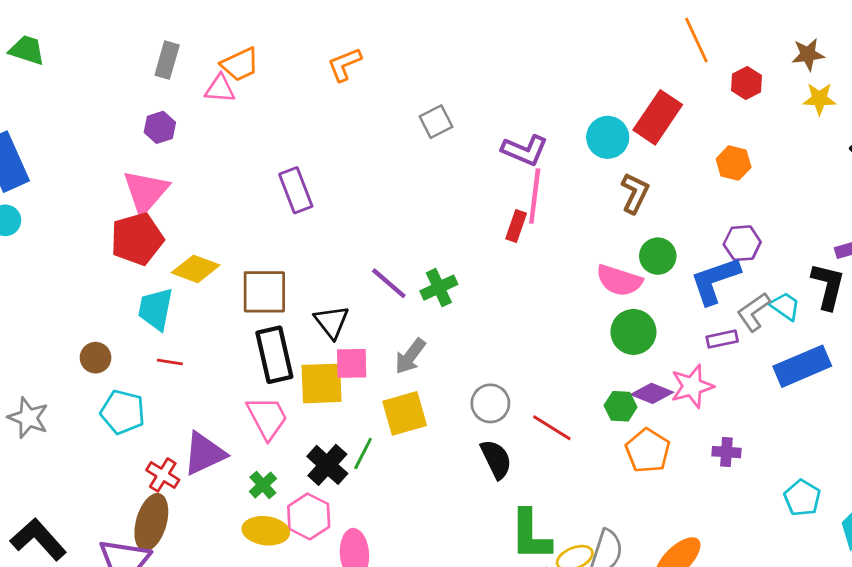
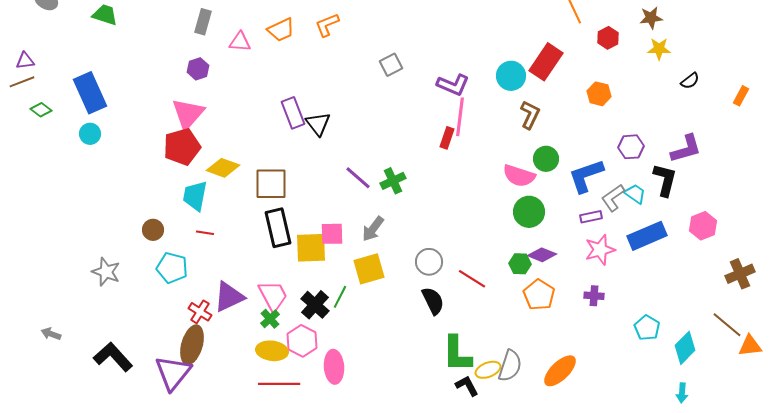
orange trapezoid: (240, 64) -> (281, 30), moved
purple hexagon: (742, 243) -> (631, 147), moved
black triangle: (332, 322) -> (318, 124), moved
pink star: (692, 386) -> (600, 250), moved
pink trapezoid: (267, 418) -> (273, 296), moved

